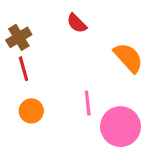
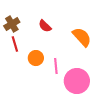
red semicircle: (77, 23) -> (45, 26), moved
orange circle: (31, 111) -> (36, 58), moved

